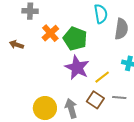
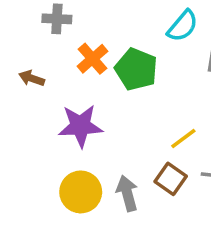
cyan semicircle: (101, 14) -> (183, 26), turned 48
purple star: (77, 68) -> (80, 126), moved, turned -30

